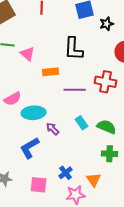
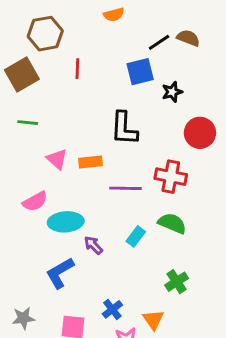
pink triangle: (28, 54) -> (57, 159), moved
cyan rectangle: (82, 123) -> (136, 236), turned 72
green semicircle: (107, 127) -> (172, 223), moved
green cross: (110, 154) -> (177, 282), turned -35

